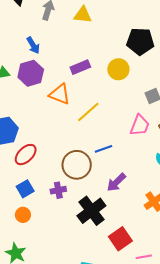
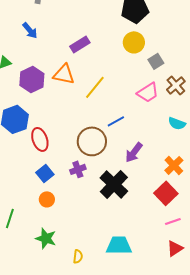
yellow circle: (118, 69) -> (134, 42), moved
purple hexagon: (31, 73) -> (32, 79), moved
pink trapezoid: (140, 125) -> (148, 92), turned 45
red ellipse: (26, 155) -> (40, 139), turned -55
red square: (120, 239) -> (166, 193), moved

